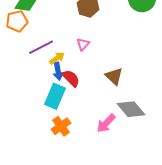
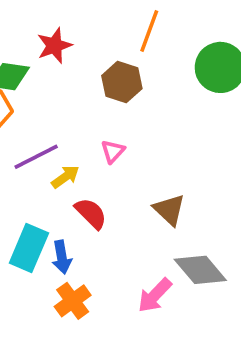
blue arrow: (58, 71) -> (62, 257), moved
cyan rectangle: (55, 96) -> (29, 248), moved

